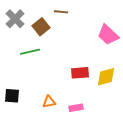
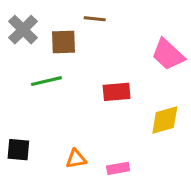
brown square: (41, 27) -> (64, 42), turned 36
red rectangle: (80, 73) -> (117, 92), moved

